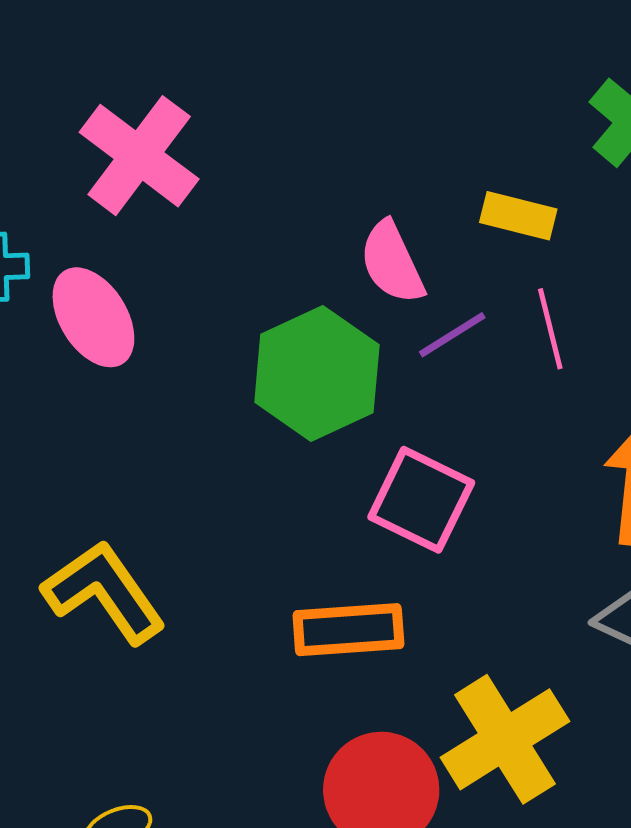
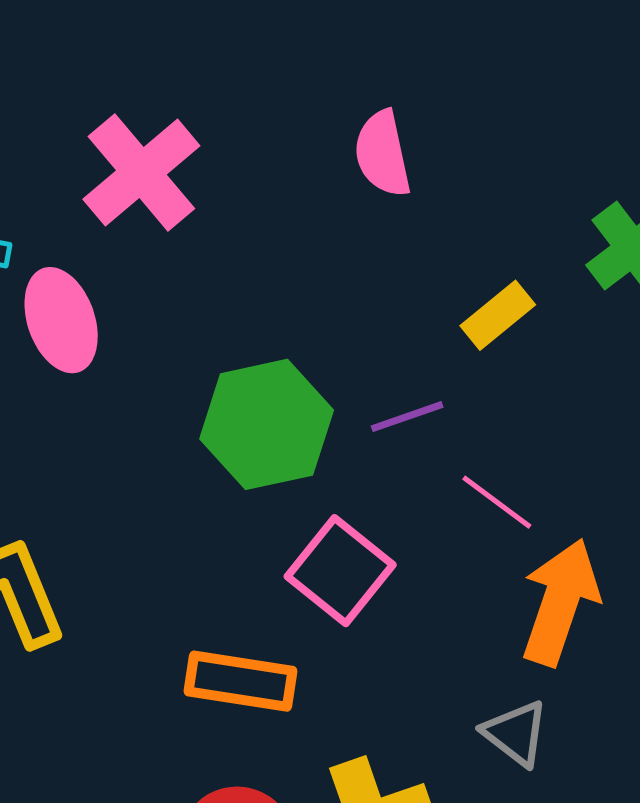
yellow rectangle: (518, 216) -> (498, 315), turned -66
pink semicircle: (392, 263) -> (383, 154), moved
pink line: (550, 329) -> (497, 502), moved, turned -52

